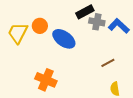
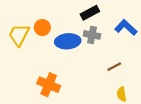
gray cross: (97, 22) -> (92, 35), moved
blue ellipse: (64, 39) -> (68, 41), turned -40

